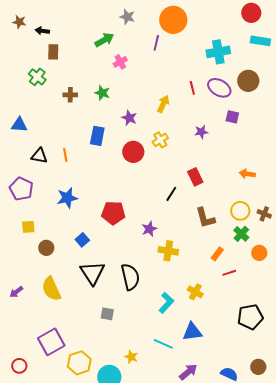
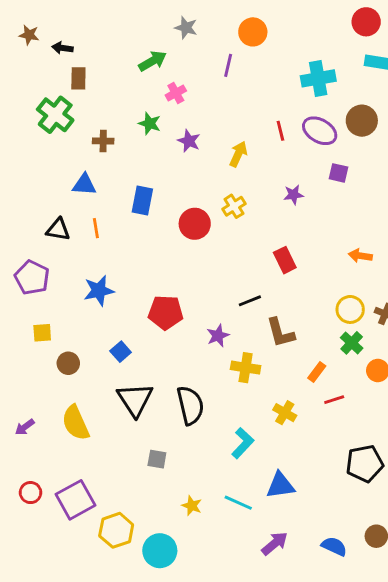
orange circle: (173, 20) -> (253, 32), size x0.7
green cross: (37, 77) -> (55, 115), size x1.4
green star: (102, 93) -> (150, 123), moved
purple star: (129, 118) -> (189, 141), moved
blue triangle: (19, 125) -> (84, 185), moved
black line: (171, 194) -> (250, 301), moved, turned 35
brown L-shape: (205, 218) -> (280, 333), moved
yellow cross: (195, 292) -> (285, 413), moved
yellow star: (131, 357) -> (192, 506), moved
red circle: (19, 366) -> (31, 493), moved

